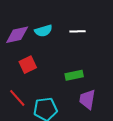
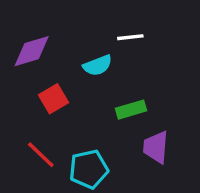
cyan semicircle: (43, 31) -> (98, 65), moved

